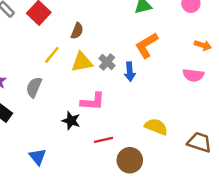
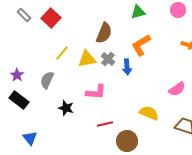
brown semicircle: (77, 31) -> (104, 33), moved, size x1.5
pink semicircle: (193, 75) -> (177, 89), moved, turned -42
black star: (71, 121) -> (66, 108), moved
blue triangle: (38, 157) -> (30, 138), moved

